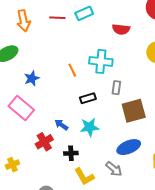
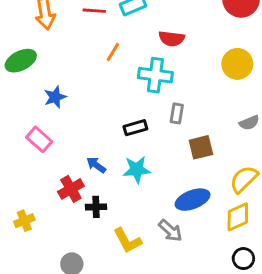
red semicircle: (121, 29) -> (172, 39), moved
orange line: (72, 70) -> (113, 52), moved, turned 56
pink rectangle: (21, 108) -> (39, 139), size x0.7
brown square: (134, 111) -> (201, 147), size x0.7
black cross: (71, 153) -> (96, 207), moved

